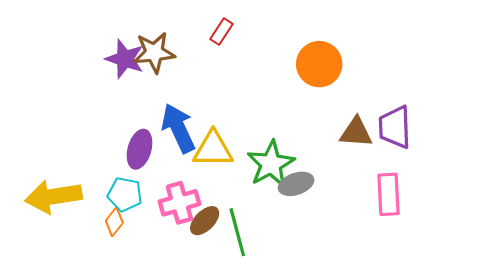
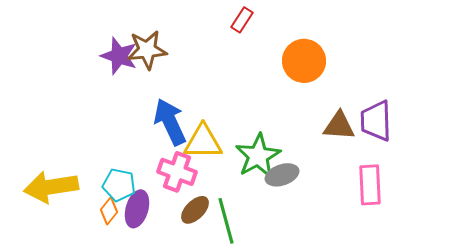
red rectangle: (221, 32) -> (242, 20), moved
purple ellipse: (140, 149) -> (137, 209), moved
pink cross: (179, 203) -> (177, 172), moved, turned 36

